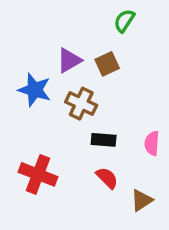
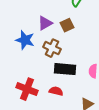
black rectangle: (104, 140) -> (65, 69), size x1.5
red semicircle: (107, 178) -> (56, 91), moved, turned -32

